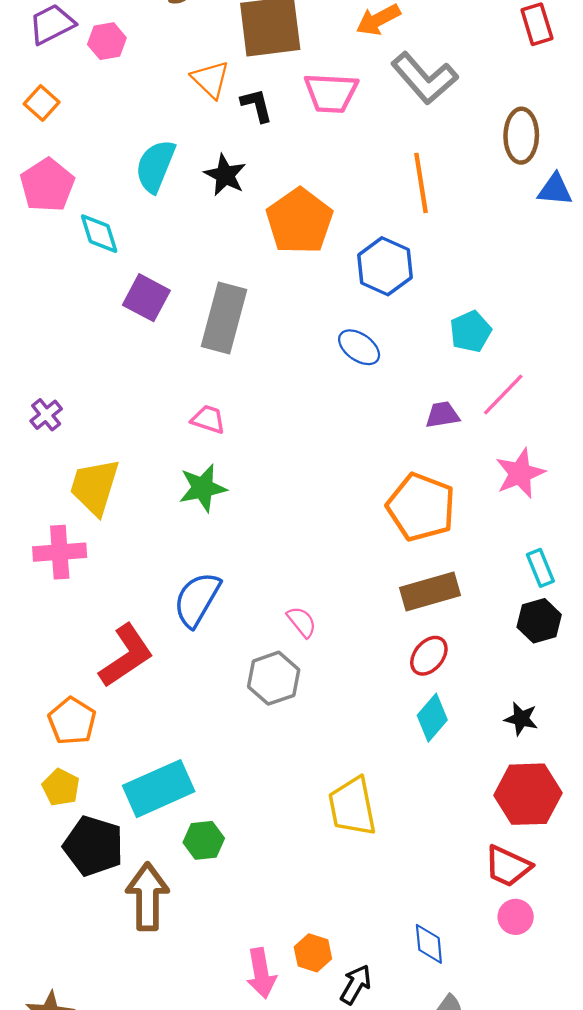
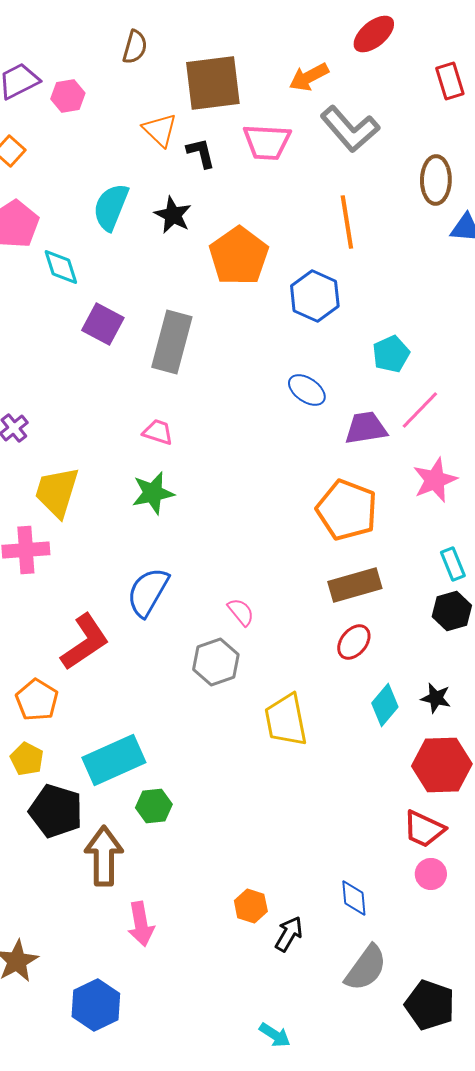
blue ellipse: (359, 347) -> (307, 390), moved
purple trapezoid: (442, 415) -> (366, 428), size x1.4
cyan diamond: (432, 718) -> (385, 705), moved
yellow trapezoid: (352, 807) -> (286, 720), moved
pink arrow: (261, 973) -> (141, 924), moved

